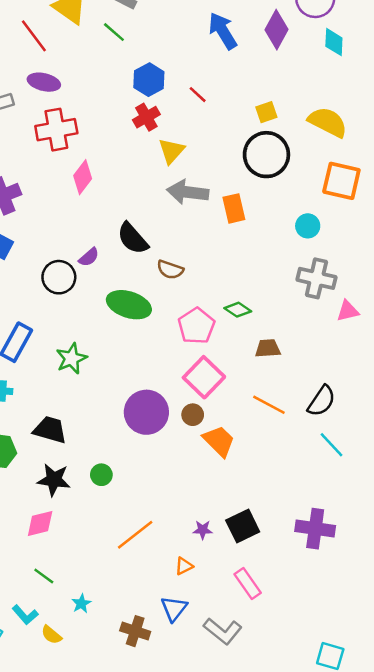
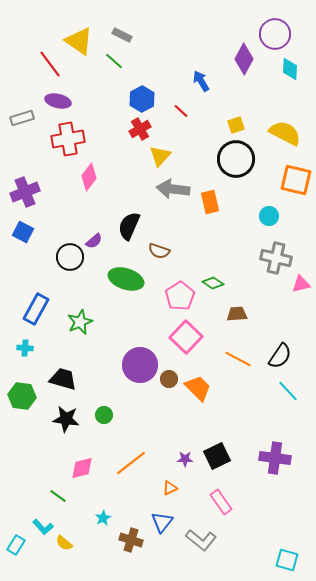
blue arrow: (223, 31) -> (201, 81), moved, size x0.7
black semicircle: (133, 238) -> (129, 226), turned 64
brown circle: (193, 415) -> (169, 379), moved
pink diamond: (40, 524) -> (82, 468), moved
cyan star: (81, 604) -> (103, 518), moved

